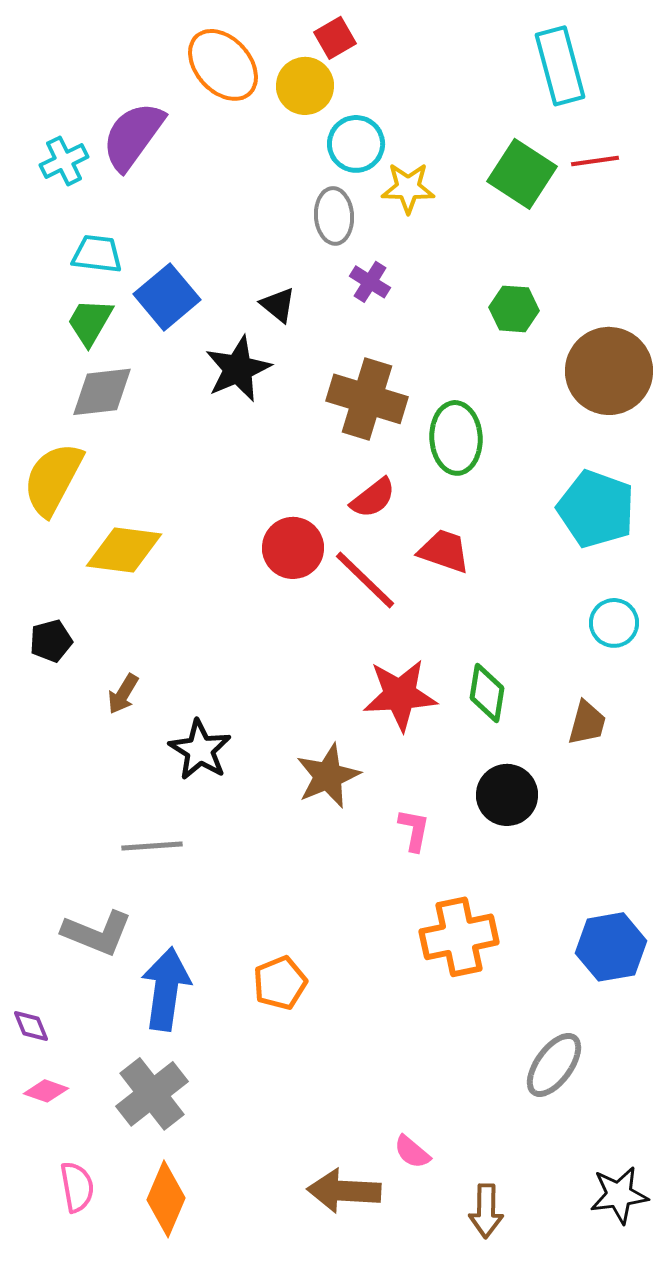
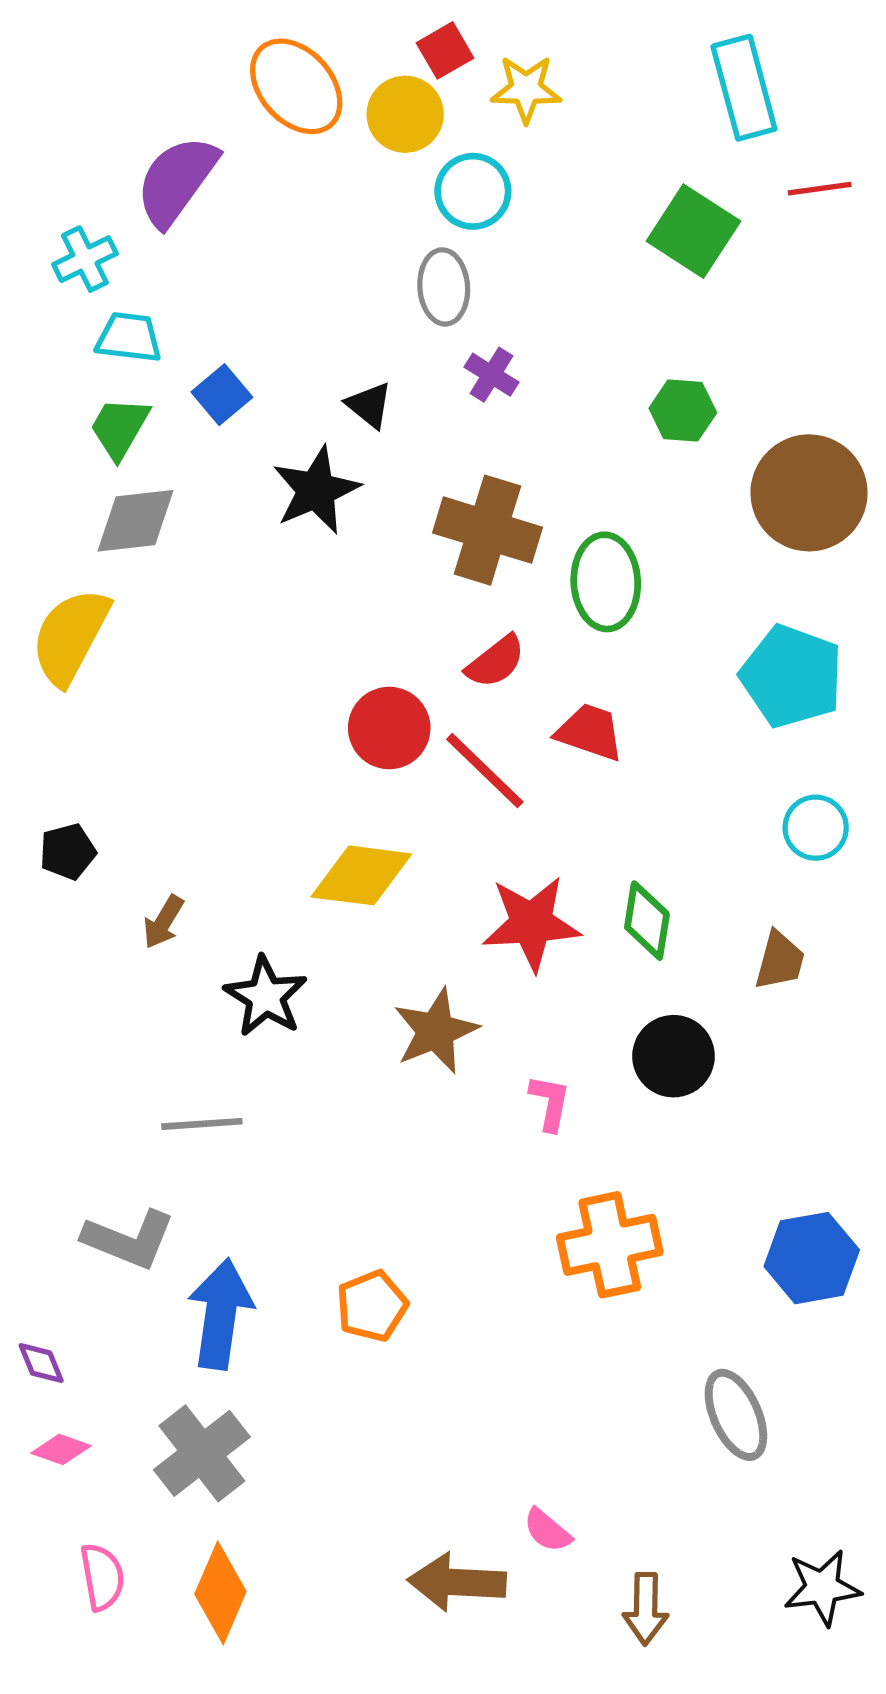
cyan cross: (64, 161) -> (85, 259), moved
red line: (595, 161) -> (820, 189), moved
yellow star: (408, 188) -> (526, 89), moved
blue square: (167, 297) -> (222, 395), size x0.7
yellow diamond: (124, 550) -> (361, 875), moved
gray ellipse: (554, 1065) -> (736, 1415), turned -60

